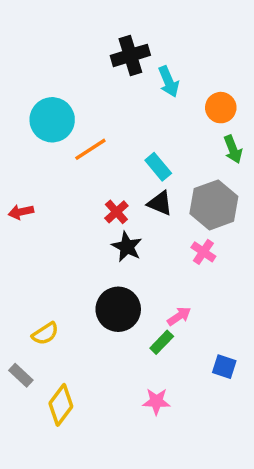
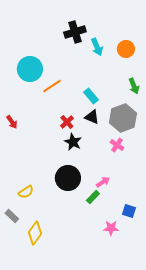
orange circle: (221, 108) -> (126, 49), moved
red arrow: (21, 212) -> (12, 122), turned -112
pink star: (156, 401) -> (111, 228), moved

